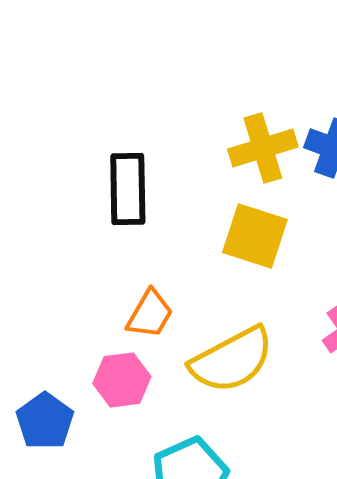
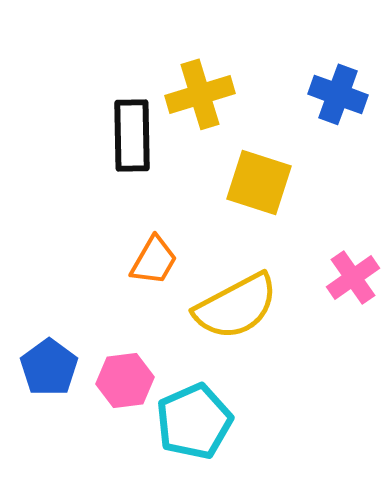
yellow cross: (263, 148) -> (200, 94), moved
pink hexagon: (122, 380) -> (125, 380), moved

